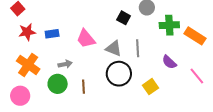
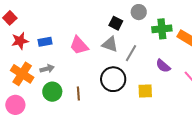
gray triangle: (114, 48) -> (110, 44), moved
gray line: (138, 48) -> (131, 53), turned 36
gray arrow: (65, 64) -> (47, 69), moved
yellow square: (151, 87) -> (145, 91), turned 35

